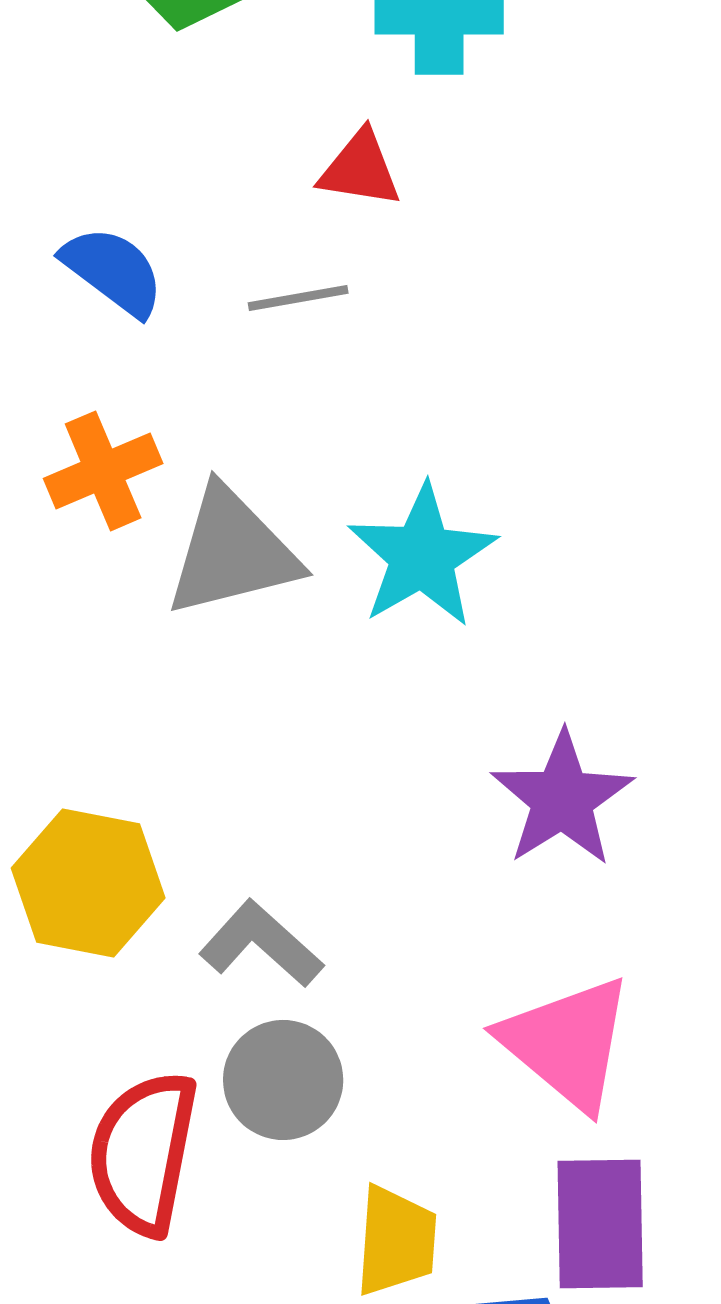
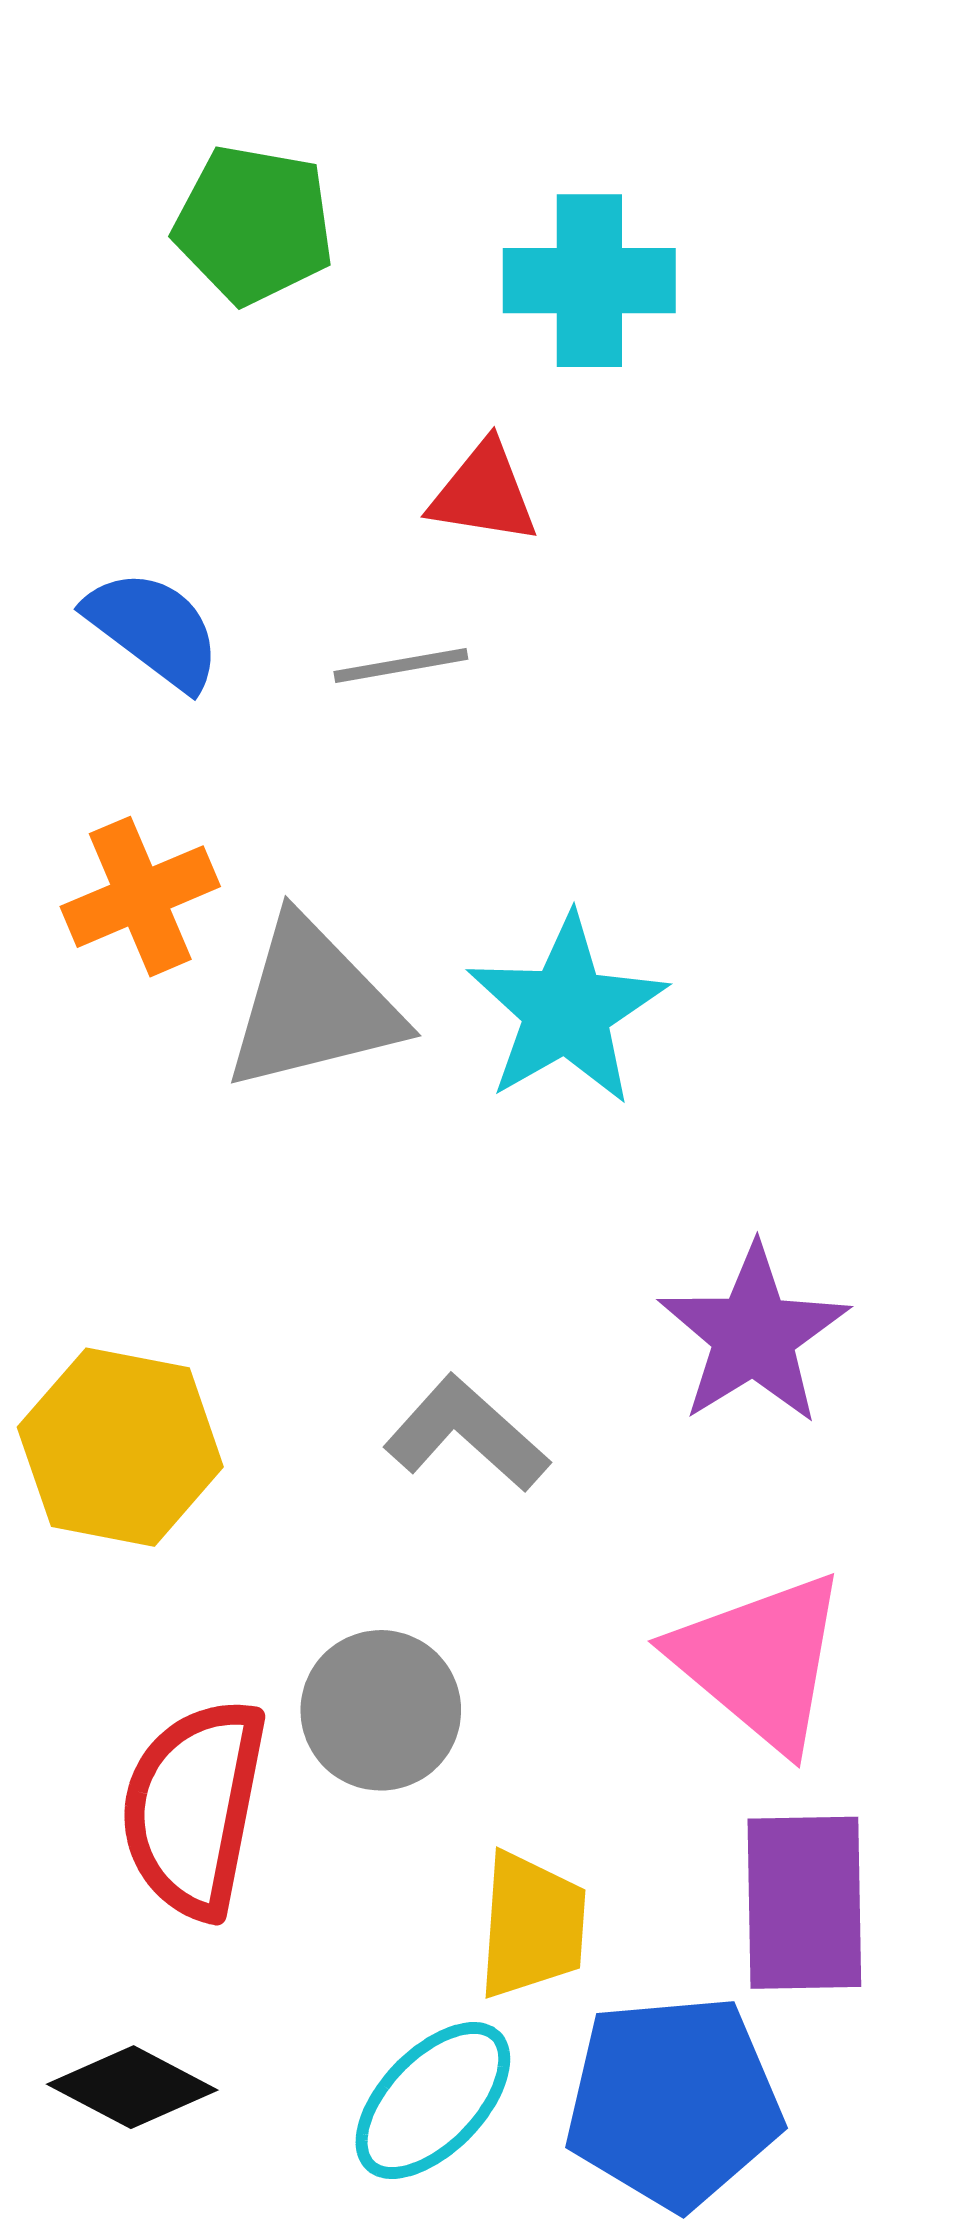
gray L-shape: (261, 944) -> (466, 1434), moved

